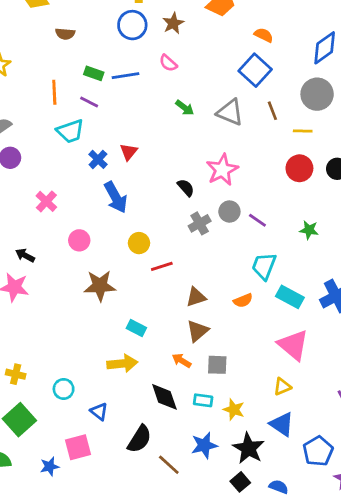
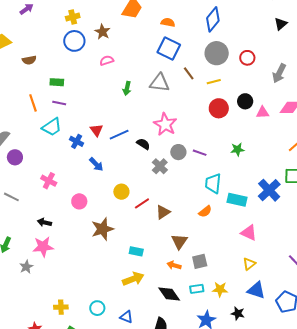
pink semicircle: (168, 63) -> (107, 60), turned 136
blue line: (126, 76) -> (119, 135), moved
green arrow: (185, 108) -> (127, 88), turned 80
blue arrow: (116, 197) -> (96, 164), size x0.7
brown triangle: (196, 297) -> (163, 212), moved
pink triangle: (293, 345) -> (249, 233), size x0.7
black star: (248, 448) -> (238, 313), size x0.6

